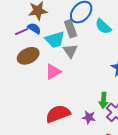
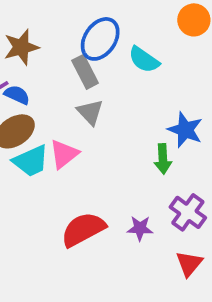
blue semicircle: (34, 28) -> (17, 95), moved
cyan trapezoid: (55, 40) -> (31, 161), moved
green arrow: (103, 100) -> (163, 159), moved

